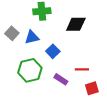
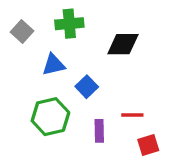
gray square: (12, 33) -> (22, 32), moved
purple rectangle: (61, 79) -> (99, 131), turned 56

